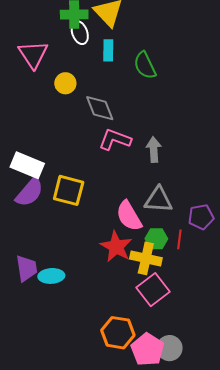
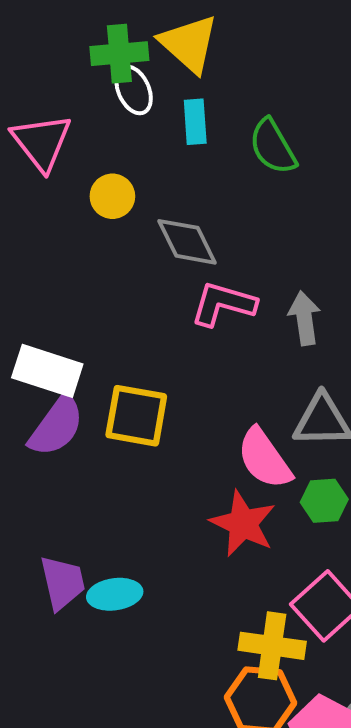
yellow cross: (146, 258) -> (272, 646), moved

